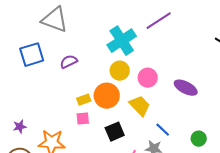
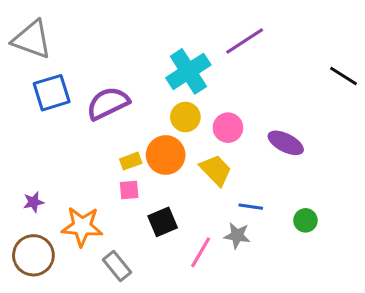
gray triangle: (55, 20) -> (32, 40), moved
purple semicircle: (69, 62) -> (108, 103), size x1.6
blue line: (163, 130) -> (251, 207), turned -35
black square: (115, 132) -> (163, 222), moved

